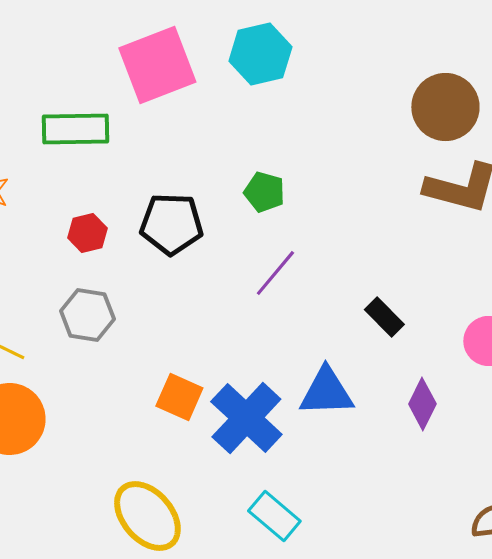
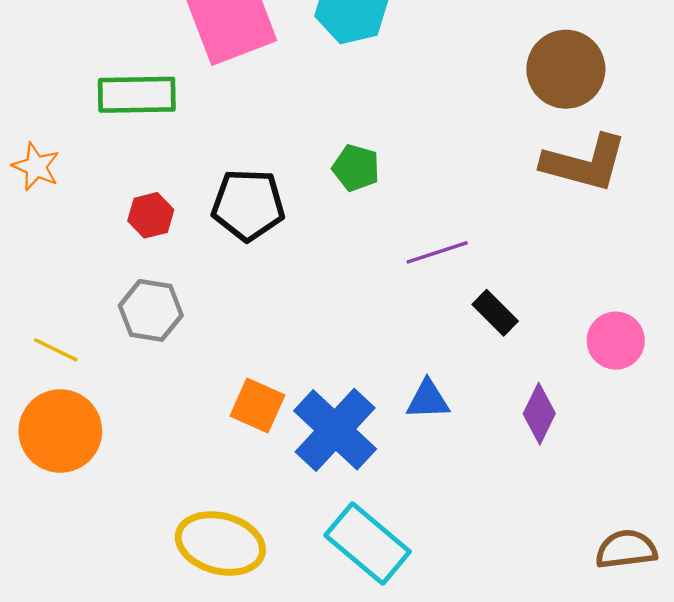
purple line: (275, 273) -> (437, 252), moved, turned 32
blue triangle: (326, 392) -> (428, 400), size x0.7
yellow ellipse: (147, 516) -> (220, 543), turned -34
cyan rectangle: (274, 516) -> (368, 543), size x1.4

